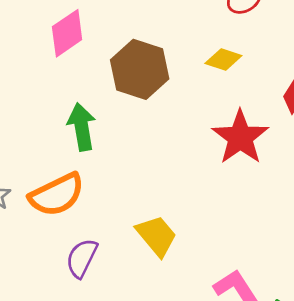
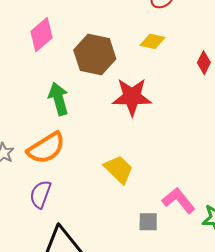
red star: (240, 137) -> (132, 97), moved, turned -30
purple semicircle: (82, 258) -> (40, 194), moved

